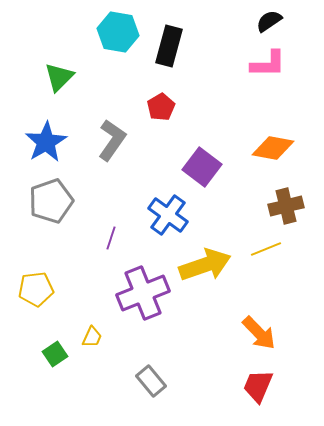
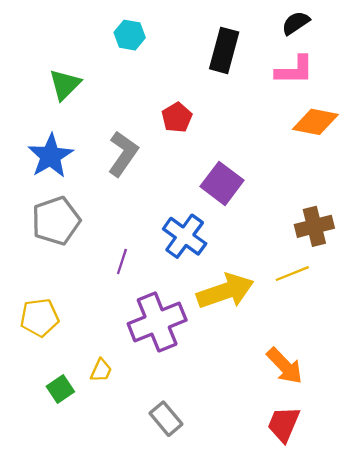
cyan hexagon: (118, 32) -> (130, 35), size x0.7
black rectangle: (169, 46) -> (224, 50), moved
orange diamond: (273, 148) -> (315, 122), moved

